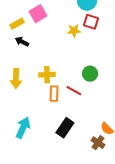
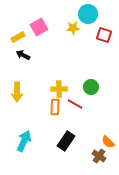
red square: (91, 22) -> (104, 35), moved
yellow star: (74, 31) -> (73, 28), moved
yellow cross: (47, 75) -> (59, 89), moved

